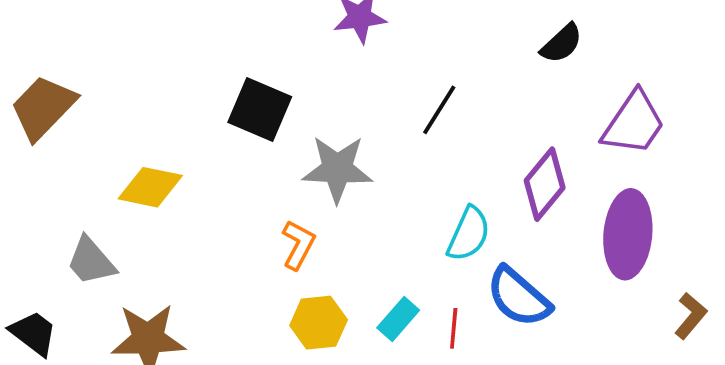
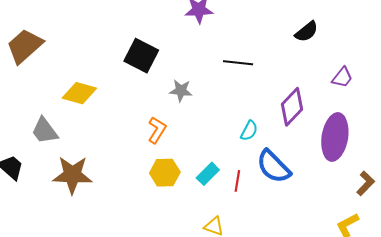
black line: (439, 110) -> (238, 63), turned 60
purple trapezoid: (634, 123) -> (342, 77), size x0.6
gray star: (337, 169) -> (181, 91), size x0.6
cyan semicircle: (469, 234) -> (249, 131), size x0.7

